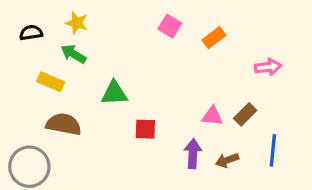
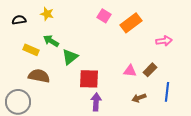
orange rectangle: (214, 38) -> (131, 23), size x1.5
green arrow: (73, 54) -> (51, 41), moved
green triangle: (114, 93) -> (70, 57), turned -36
red square: (145, 129) -> (89, 79), size x1.5
purple arrow: (193, 154) -> (96, 102), moved

